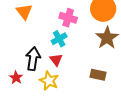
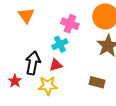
red triangle: (56, 60) -> (56, 65), turned 48
yellow star: (49, 81) -> (48, 86), turned -30

